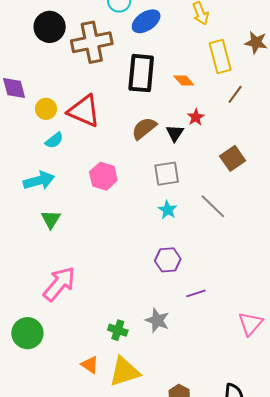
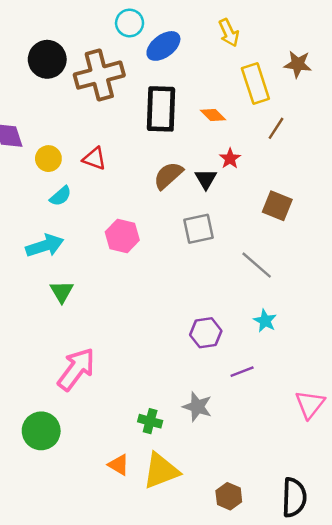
red triangle: (84, 111) -> (94, 159), size x0.6
brown square: (233, 158) -> (277, 206), turned -30
cyan star: (168, 210) -> (265, 321), moved

